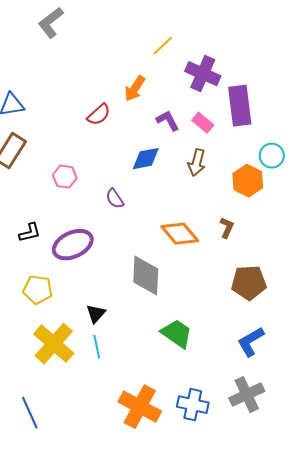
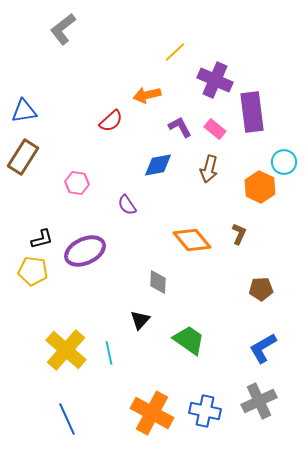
orange arrow: (135, 89) -> (147, 95), turned 44
gray diamond: (146, 276) -> (158, 282), size x0.6
brown pentagon: (249, 283) -> (261, 289), size x0.7
yellow pentagon: (38, 290) -> (33, 271), moved
black triangle: (96, 314) -> (140, 320), moved
blue line: (30, 413) -> (67, 419), moved

